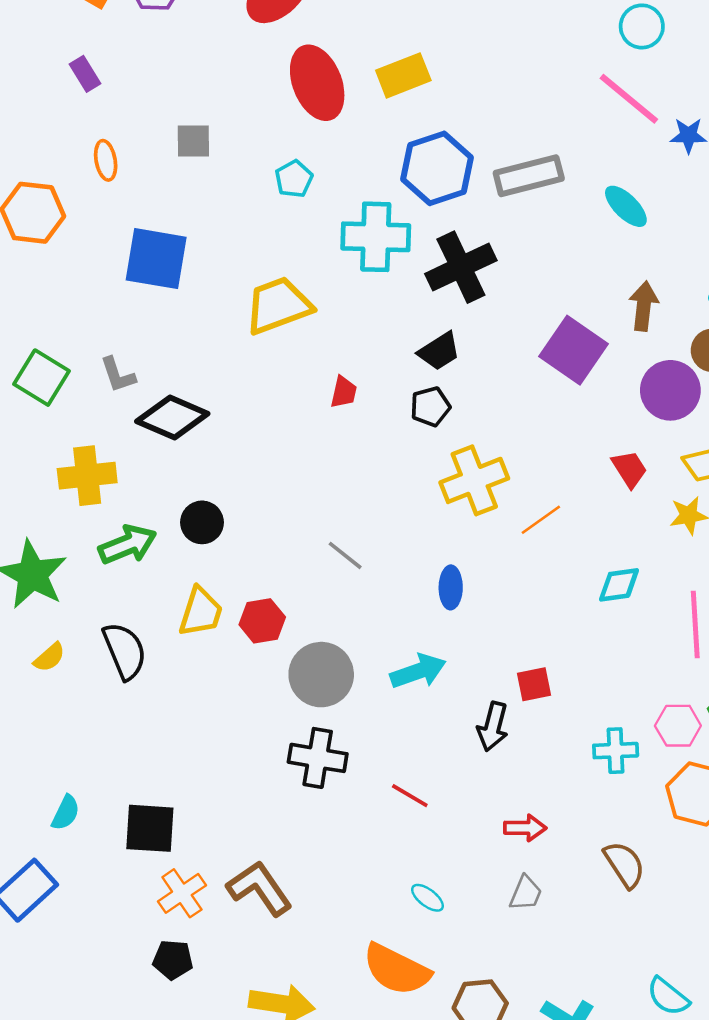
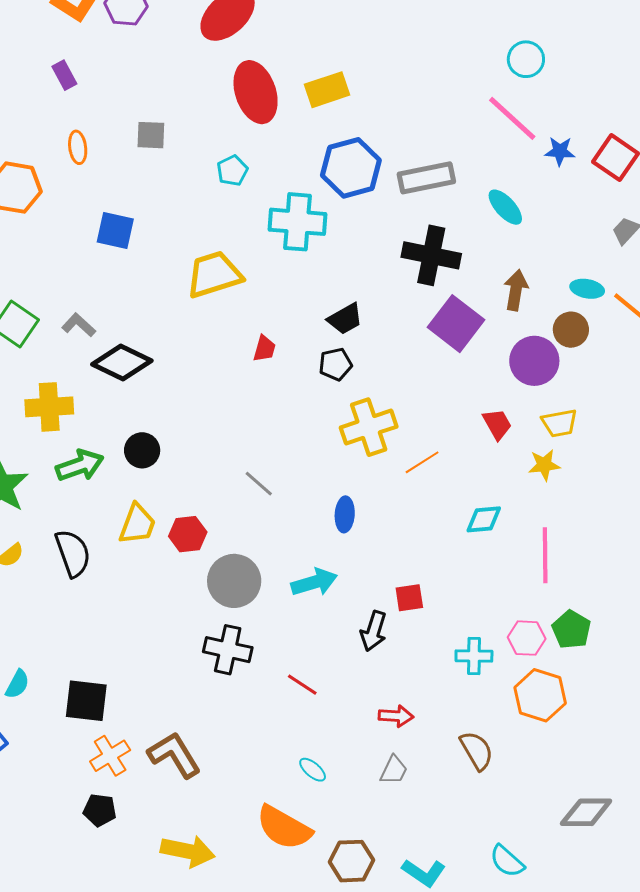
blue square: (156, 259) -> (115, 231), size x0.7
black cross: (461, 267) -> (431, 255), moved, turned 34
gray L-shape: (118, 375) -> (79, 325), turned 148

